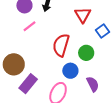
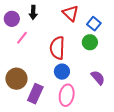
green circle: (86, 53) -> (90, 42), moved
blue circle: (70, 71) -> (62, 72), moved

